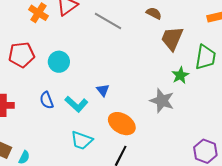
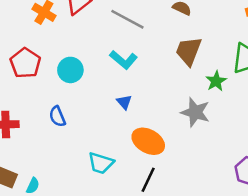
brown trapezoid: (172, 39) -> (189, 51), moved
red pentagon: (22, 55) -> (25, 63), turned -30
cyan L-shape: (76, 104) -> (124, 60), moved

